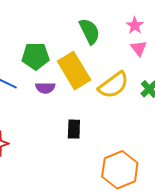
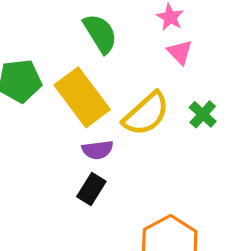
purple semicircle: (45, 88) -> (98, 150), moved
black rectangle: (74, 129) -> (91, 189), turned 36

